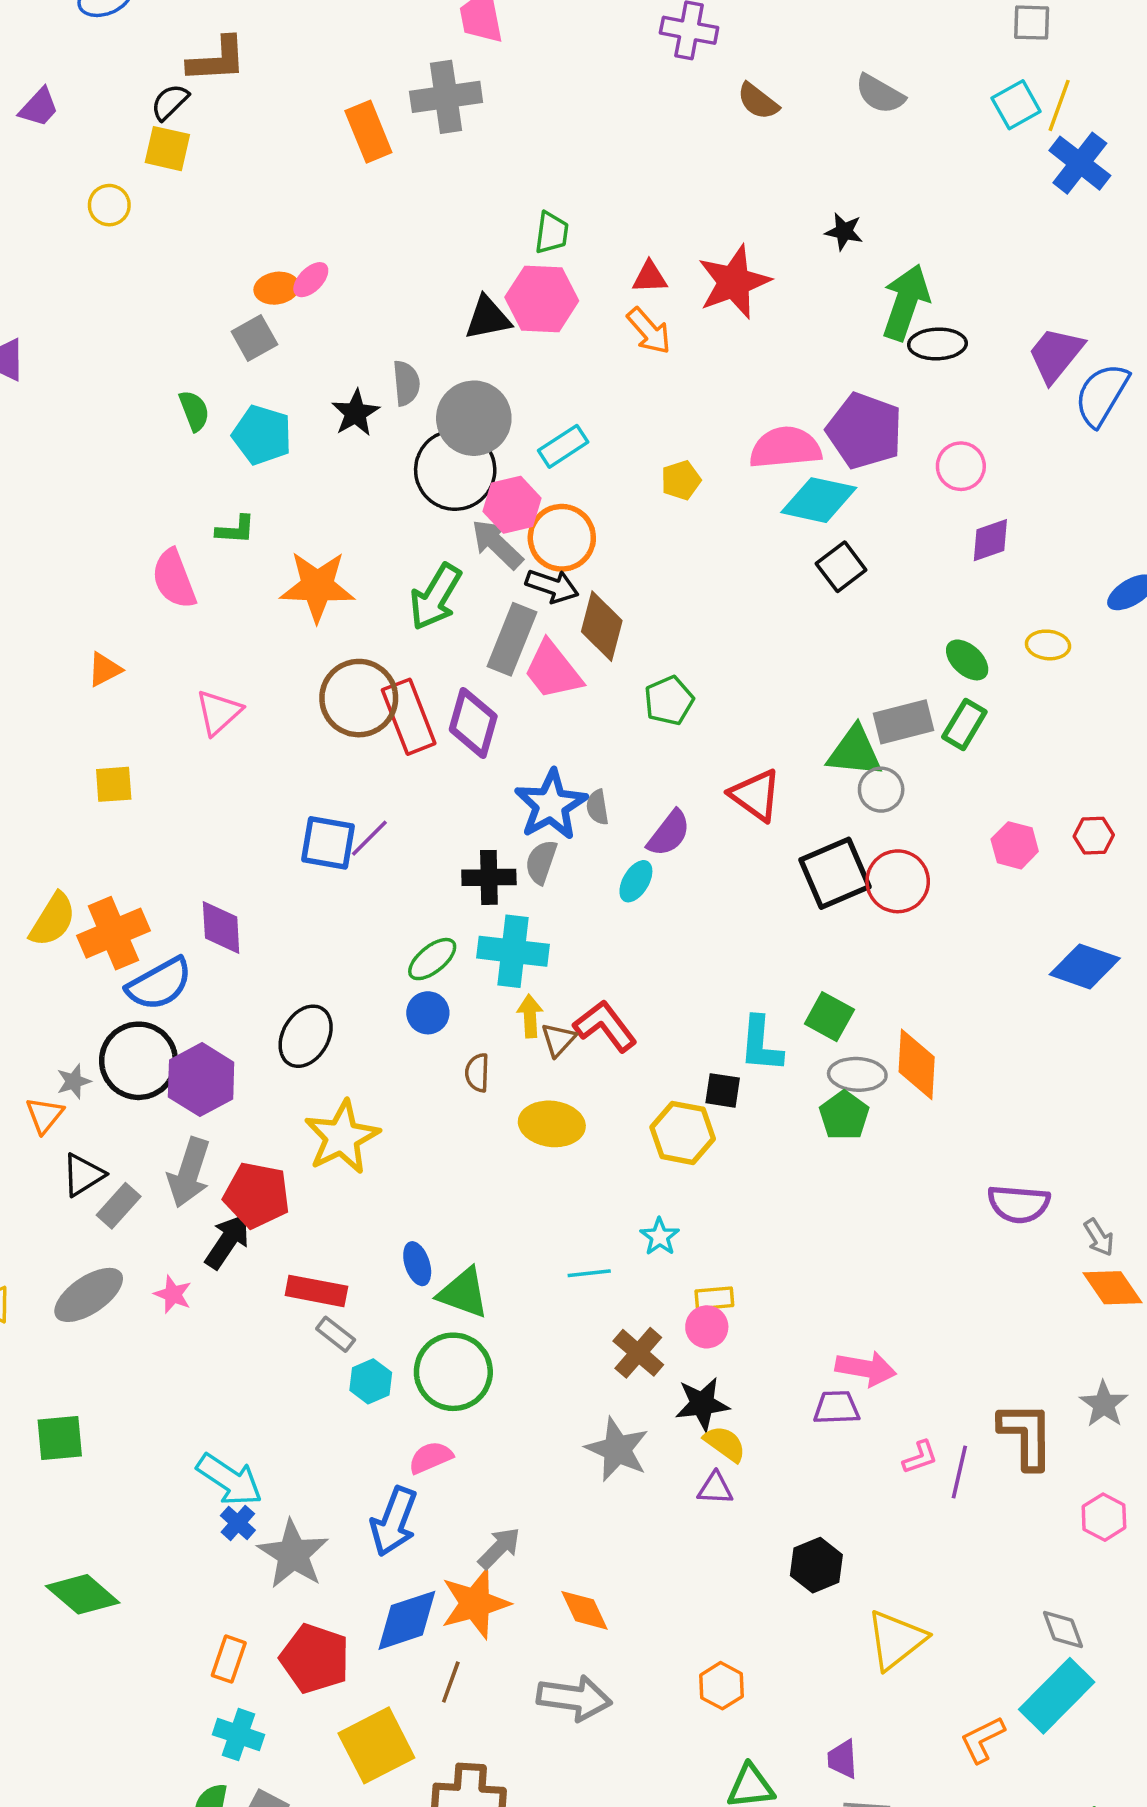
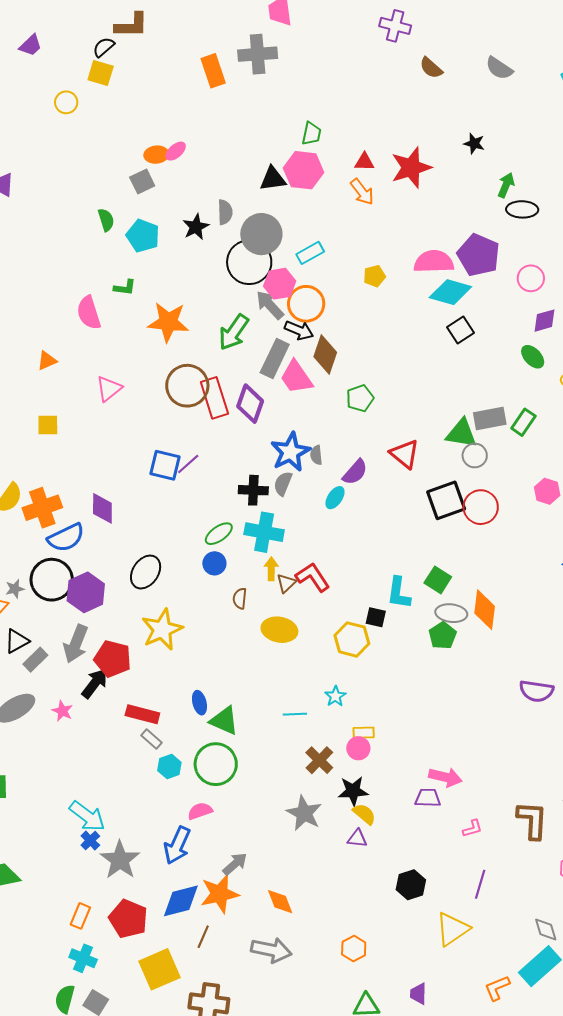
green arrow: (906, 302) -> (506, 185), size x0.6
green ellipse: (967, 660) -> (533, 357), moved
purple line: (959, 1472) -> (480, 884), moved

